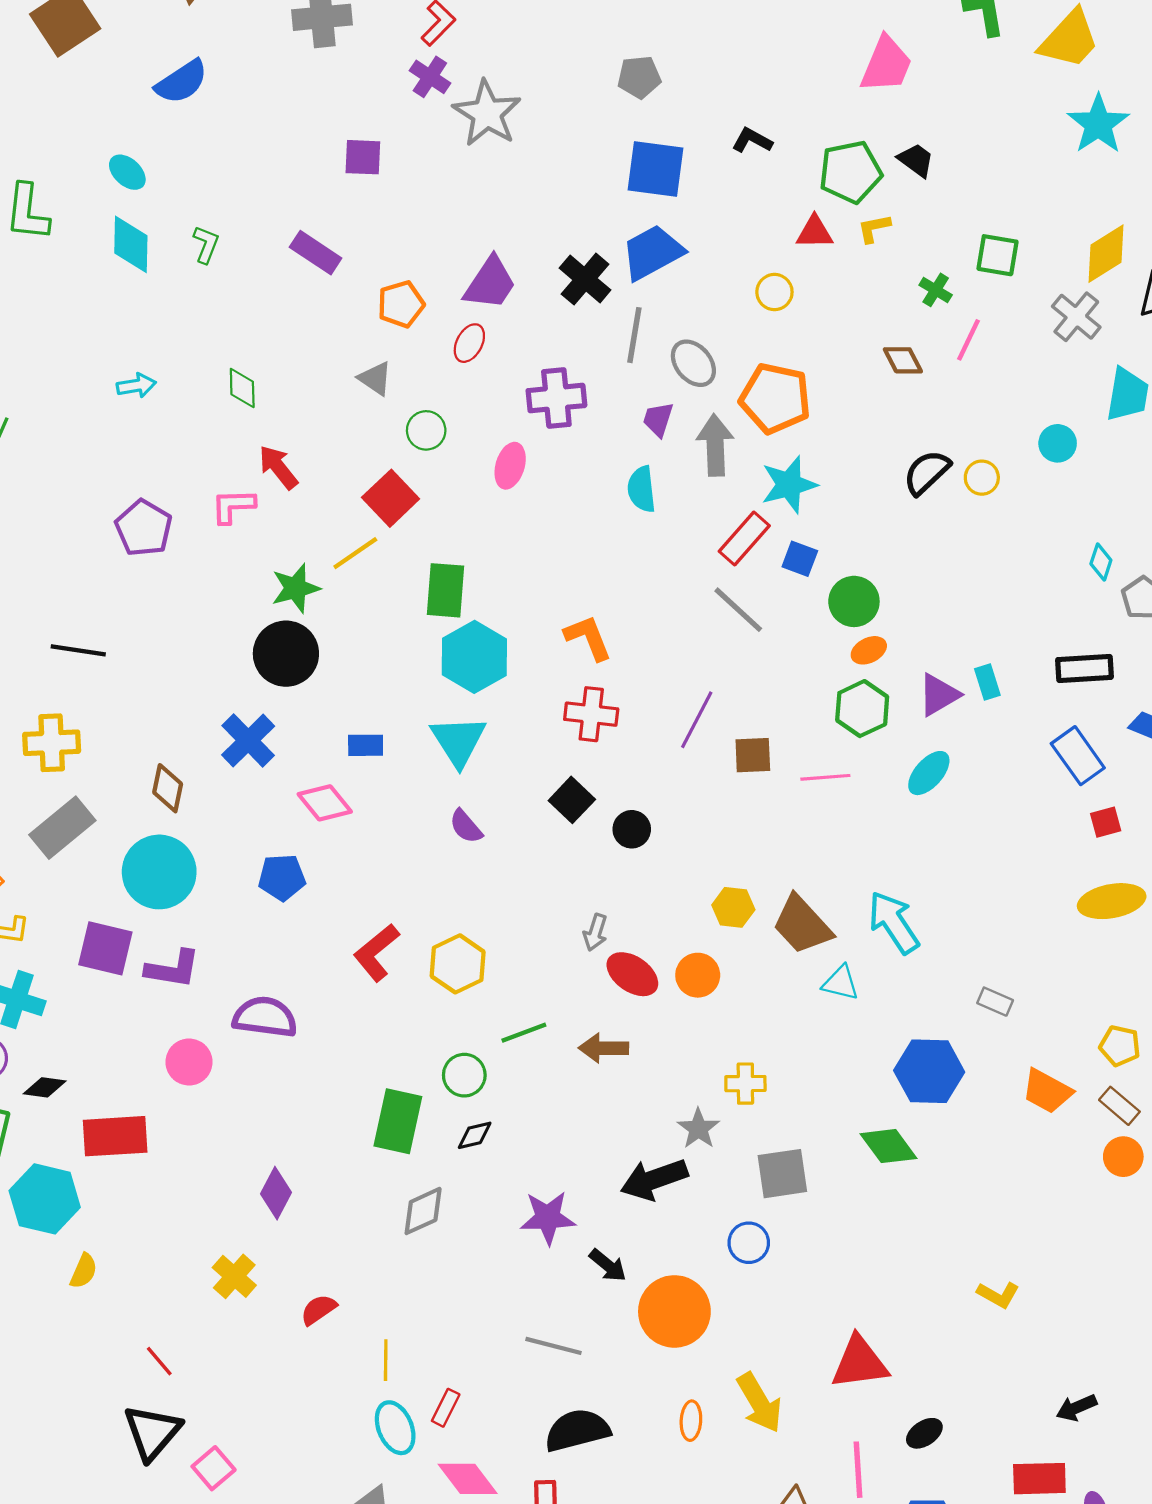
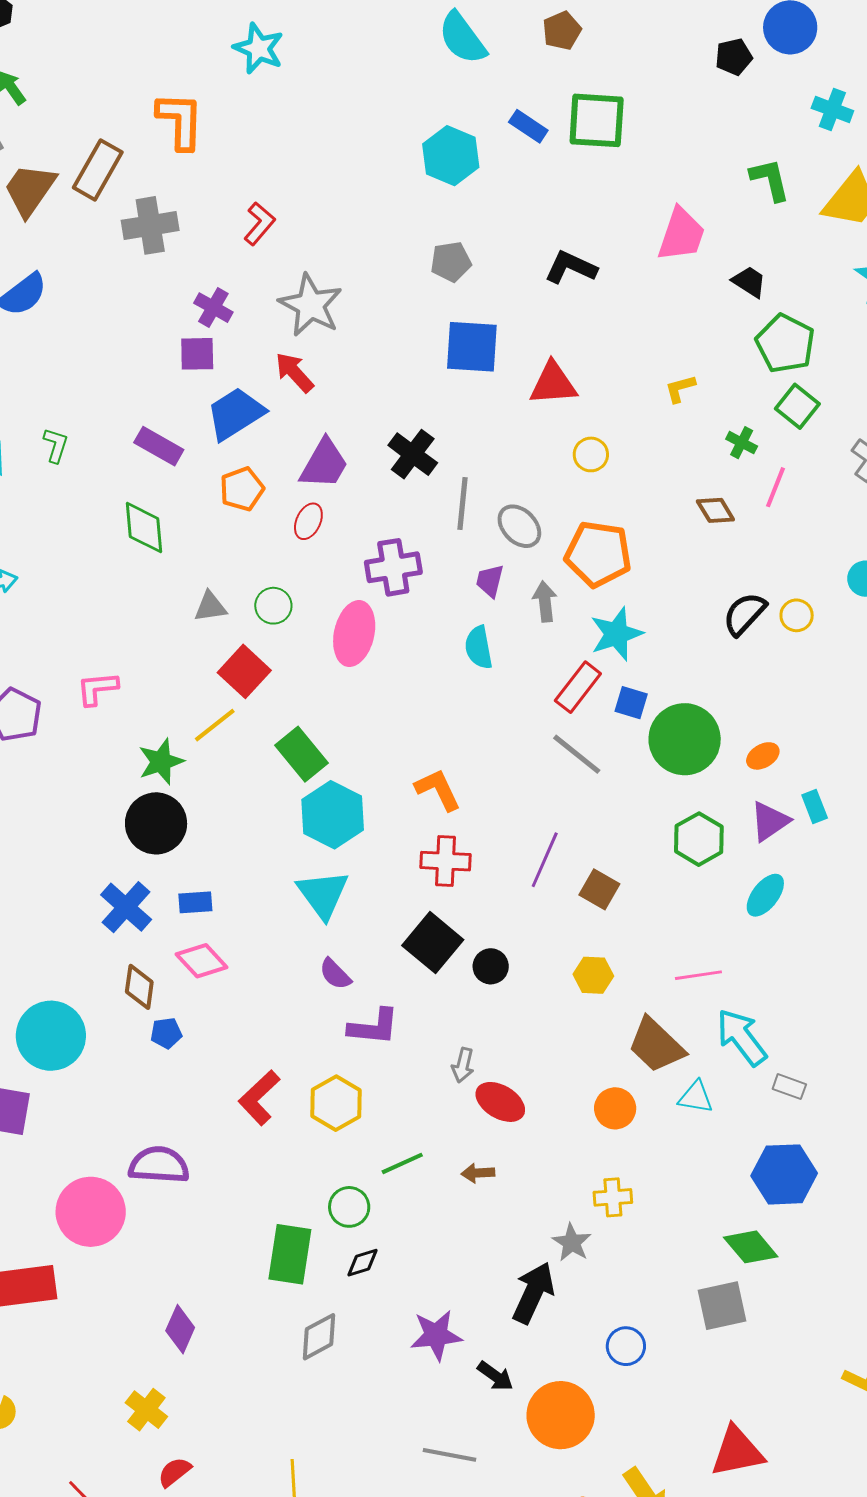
purple cross: (430, 77) -> (213, 308), moved
black L-shape: (752, 140) -> (571, 267), moved, size x1.4
black trapezoid: (916, 160) -> (749, 282), moved
green pentagon: (850, 172) -> (785, 344), moved, turned -30
red triangle: (815, 232) -> (553, 384), moved, size x1.4
blue trapezoid: (652, 252) -> (235, 414), moved
green square: (997, 255) -> (797, 406), turned 33
gray triangle: (375, 378) -> (210, 607), moved, turned -39
green diamond: (242, 388) -> (144, 528), moved, size x1.4
gray arrow: (715, 445) -> (545, 601), size x0.7
pink ellipse: (510, 466) -> (354, 634), size x1.5
red arrow: (278, 467) -> (294, 372), moved
green rectangle: (445, 590) -> (301, 754), turned -40
green circle: (854, 601) -> (685, 739), size x1.5
orange ellipse: (869, 650) -> (763, 756), moved
blue rectangle: (366, 745) -> (195, 902), moved
brown square: (753, 755) -> (599, 889), turned 36
pink line: (825, 777) -> (698, 975), moved
brown diamond: (168, 788) -> (139, 987), moved
black square: (572, 800) -> (433, 943), size x1.4
blue pentagon: (282, 877) -> (166, 1033), size x0.7
yellow hexagon: (733, 907) -> (593, 975), moved
purple L-shape: (173, 969) -> (374, 1027), moved
orange circle: (698, 975) -> (615, 1108), moved
gray rectangle: (995, 1002) -> (789, 1087), moved
brown arrow: (604, 1048) -> (478, 1173), size x0.7
pink circle: (189, 1062) -> (91, 1212), size x1.6
gray square: (782, 1174) -> (722, 1306), moved
black arrow: (654, 1179) -> (533, 1293), turned 138
red semicircle: (318, 1310) -> (174, 1472), moved

